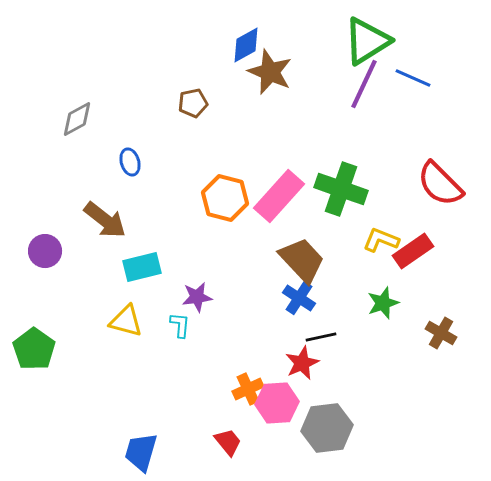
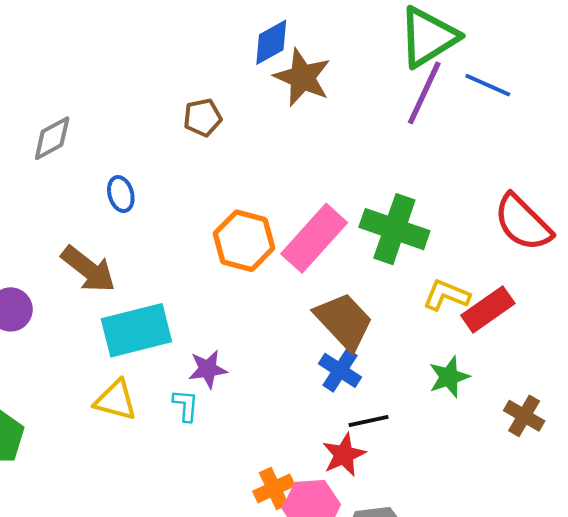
cyan rectangle: (142, 267) -> (136, 330), size x1.4

